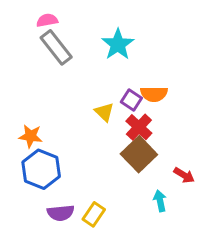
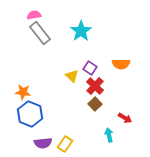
orange semicircle: (154, 94) -> (121, 64), moved
brown square: (139, 154) -> (95, 104), size x0.6

